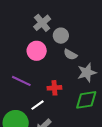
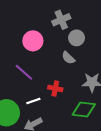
pink circle: (37, 51) -> (33, 41), moved
gray semicircle: (70, 54) -> (68, 58), moved

